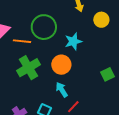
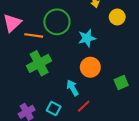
orange circle: (61, 65) -> (90, 67), moved
green square: (107, 74) -> (121, 82), moved

